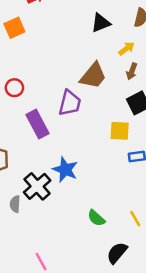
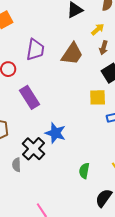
purple trapezoid: (70, 103) -> (35, 50), moved
green semicircle: (96, 218) -> (84, 171), turned 63

